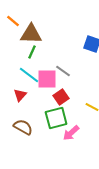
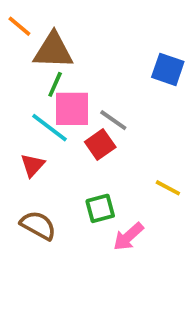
pink square: (47, 79) -> (72, 109), moved
red square: (61, 97) -> (100, 145), moved
green square: (56, 118) -> (100, 208), size x0.7

